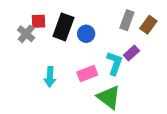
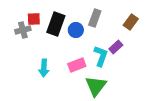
gray rectangle: (127, 20) -> (95, 18), moved
gray cross: (26, 34) -> (23, 30), turned 35
green triangle: (109, 97) -> (96, 86), turned 30

